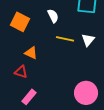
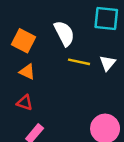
white semicircle: (53, 16) -> (64, 33), size x1.5
orange triangle: (31, 53) -> (27, 72), moved

